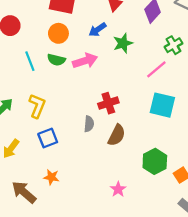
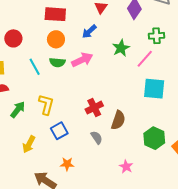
green star: (123, 43) -> (121, 48), moved
green cross: (173, 45) -> (157, 36), turned 35
red cross: (108, 103) -> (94, 108), moved
gray semicircle: (89, 124) -> (97, 137), moved, turned -32

